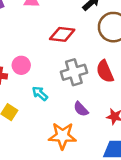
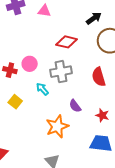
gray cross: (74, 72) -> (61, 72), moved
orange star: (62, 136) -> (57, 126), turned -30

